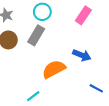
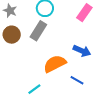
blue line: (96, 88) -> (77, 80), moved

